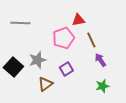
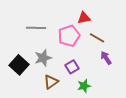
gray line: (20, 23) -> (36, 28), moved
brown line: (91, 40) -> (97, 38), turned -35
green star: (102, 86) -> (84, 86), moved

